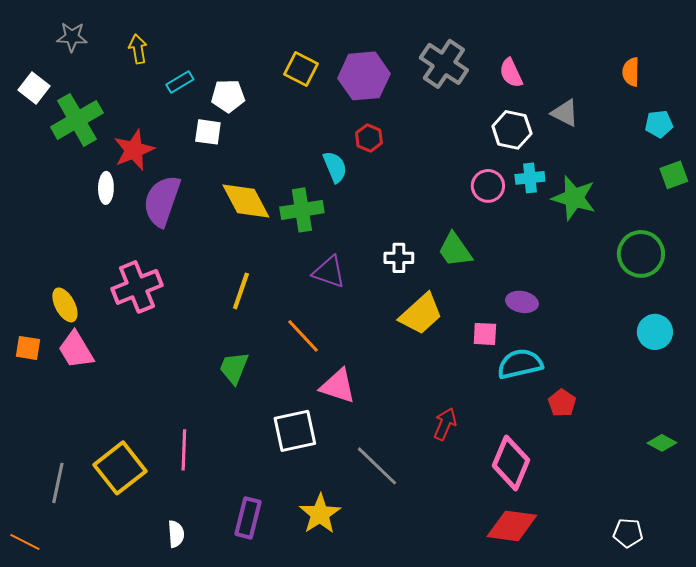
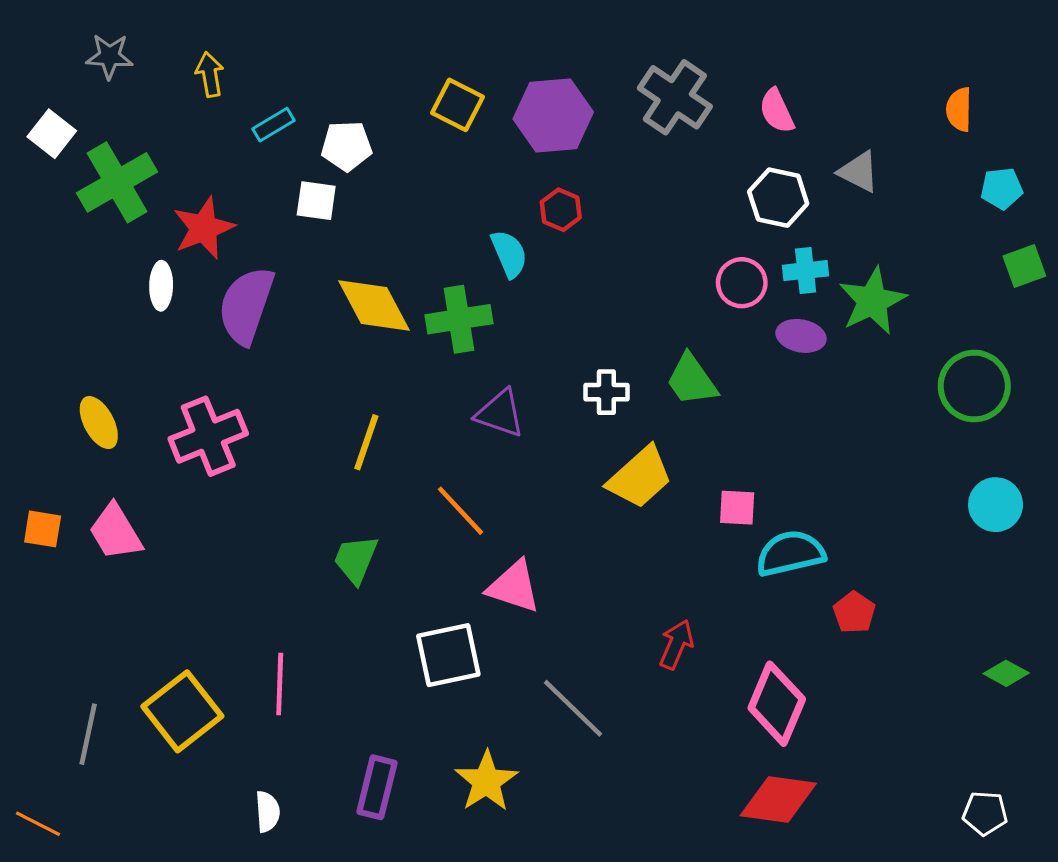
green star: (574, 198) -> (872, 301), turned 30
purple ellipse: (522, 302) -> (801, 336), moved
yellow ellipse: (65, 305) -> (99, 423), moved
white pentagon: (628, 533) -> (985, 813), moved

